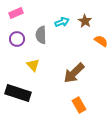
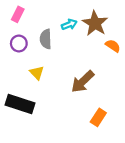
pink rectangle: (16, 13) -> (18, 14), turned -40
brown star: (85, 21) -> (95, 23), size x1.6
orange rectangle: (79, 105) -> (98, 117), moved, turned 63

